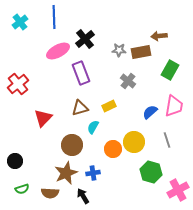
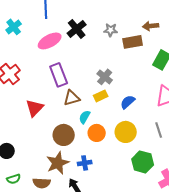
cyan cross: (20, 22) -> (14, 27), moved
gray star: (119, 50) -> (111, 30), moved
purple rectangle: (81, 73) -> (59, 75), moved
gray cross: (128, 81) -> (105, 77), moved
blue semicircle: (150, 112) -> (128, 102), moved
orange circle: (113, 149) -> (97, 133), moved

